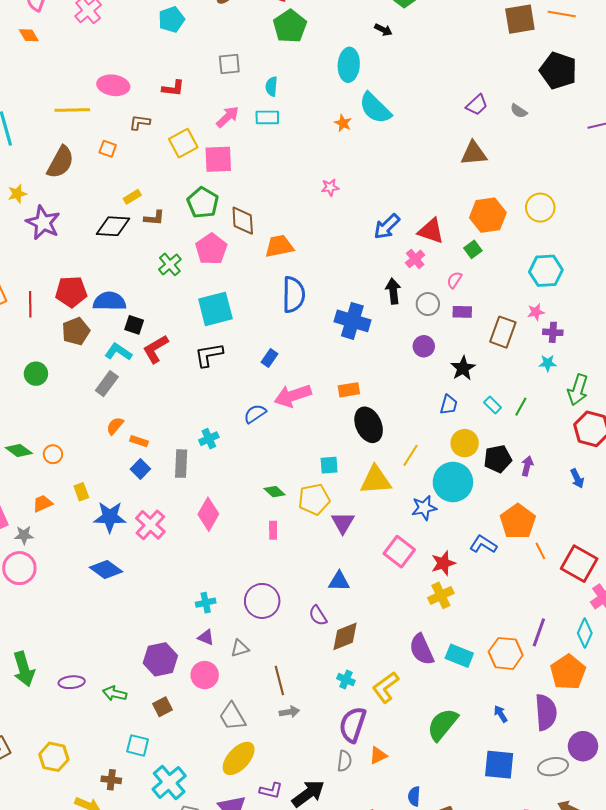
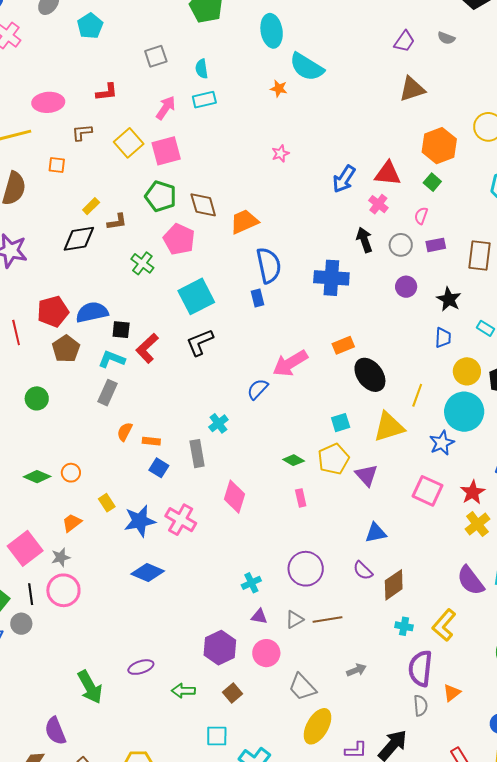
blue rectangle: (270, 358) -> (257, 298), moved, turned -36
brown line: (279, 681) -> (328, 620), moved, turned -72
purple ellipse: (72, 682) -> (141, 667), moved

